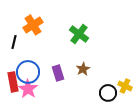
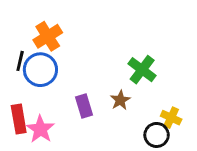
green cross: (79, 34) -> (142, 70), moved
blue circle: (28, 72) -> (40, 70), moved
yellow cross: (125, 86) -> (171, 118), moved

